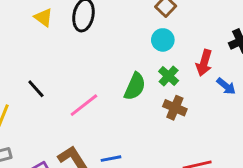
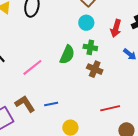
red arrow: (204, 63) -> (116, 28), moved
green cross: (169, 76) -> (90, 47), turned -32

